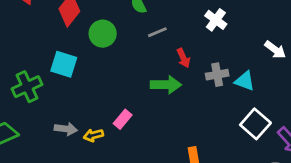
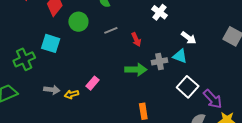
gray line: (157, 32) -> (111, 30), moved
white arrow: (275, 50) -> (189, 38), moved
gray cross: (217, 75) -> (160, 61), moved
green arrow: (166, 85) -> (136, 70), moved

